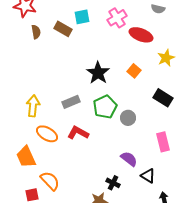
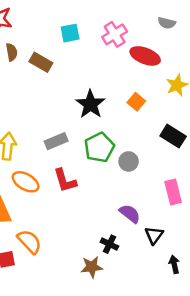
brown rectangle: (63, 29) -> (41, 62), moved
red L-shape: (78, 133) -> (65, 181), turned -135
black triangle: (148, 176) -> (154, 235), turned 35

